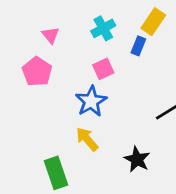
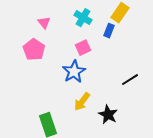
cyan cross: (103, 28) -> (83, 18), turned -30
yellow arrow: (87, 139) -> (82, 102), moved, turned -102

